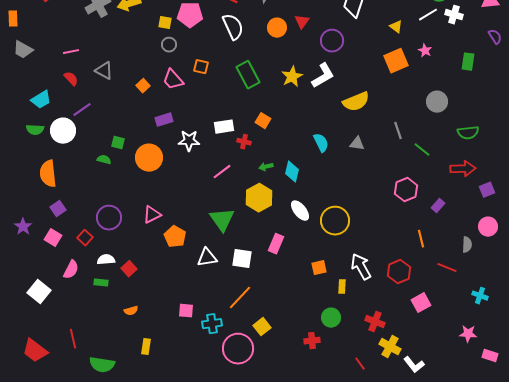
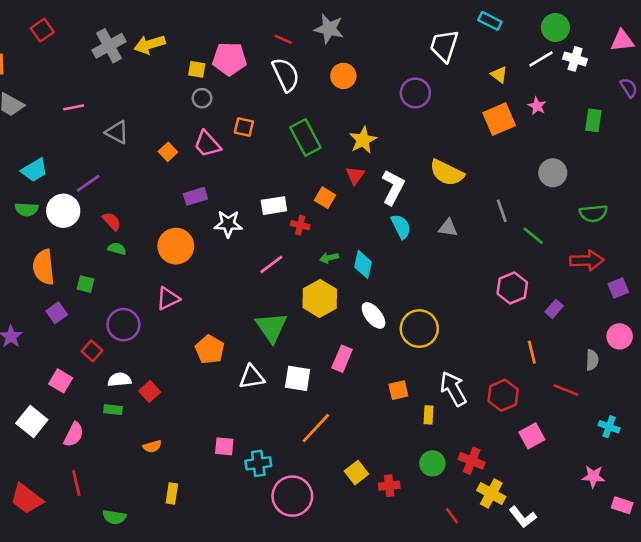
red triangle: (302, 22) -> (355, 175), moved
white L-shape: (323, 76) -> (393, 187), moved, turned -32
red semicircle: (71, 79) -> (112, 221), moved
yellow semicircle: (356, 102) -> (447, 173), turned 48
green square: (118, 143) -> (85, 284), moved
pink triangle: (152, 215) -> (168, 298), moved
pink square: (53, 238) -> (61, 381), moved
pink semicircle: (71, 270) -> (74, 435), moved
orange line: (240, 298) -> (316, 428), moved
green circle: (331, 318) -> (432, 463), moved
yellow square: (262, 327) -> (356, 473), moved
green semicircle: (102, 365) -> (114, 517), size x0.7

